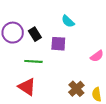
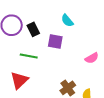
red triangle: (27, 87) -> (19, 80), turned 36

